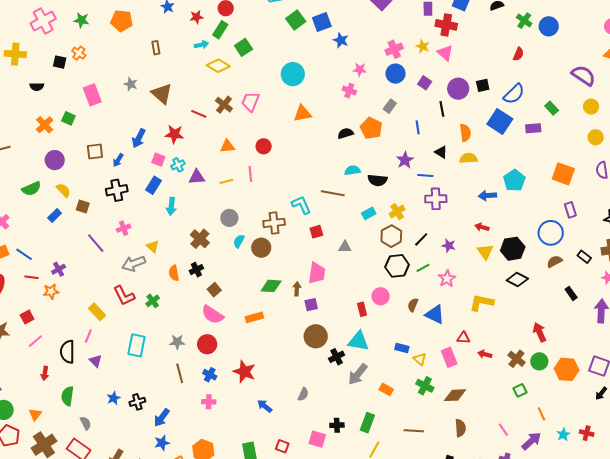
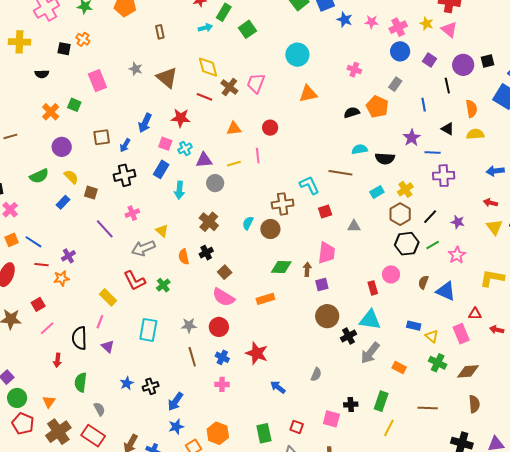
yellow diamond: (218, 66) -> (208, 67), moved, turned 45
pink star: (360, 70) -> (371, 22), moved
gray circle: (229, 218) -> (215, 183), moved

